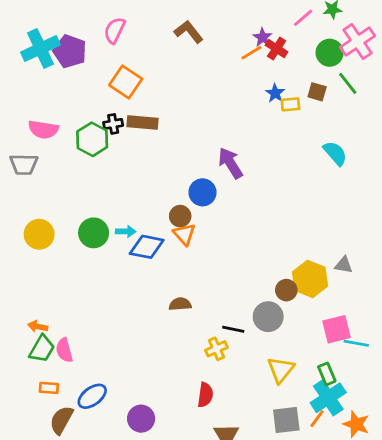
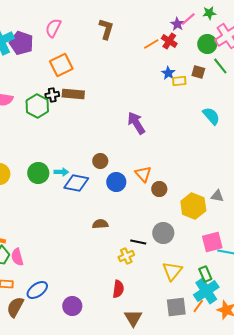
brown L-shape: (189, 32) -> (106, 29), turned 55
purple star: (263, 37) -> (177, 24), moved
orange square: (126, 82) -> (61, 65), turned 30
blue circle: (203, 192) -> (116, 182), moved
orange triangle: (184, 234) -> (143, 174), moved
brown circle: (286, 290) -> (159, 189), moved

